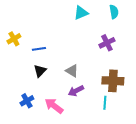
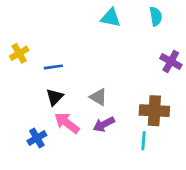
cyan triangle: (81, 13) -> (111, 18), turned 35
purple cross: (107, 43) -> (171, 61), moved, turned -35
pink arrow: (54, 106) -> (67, 123), moved

